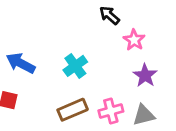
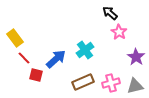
pink star: (134, 40) -> (119, 32), moved
blue arrow: (21, 63) -> (56, 59), moved, turned 110

